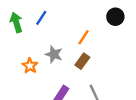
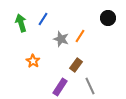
gray star: (54, 54) -> (61, 39), moved
brown rectangle: (82, 61) -> (76, 65), moved

